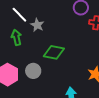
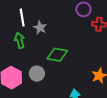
white line: (19, 15) -> (22, 18), turned 36

